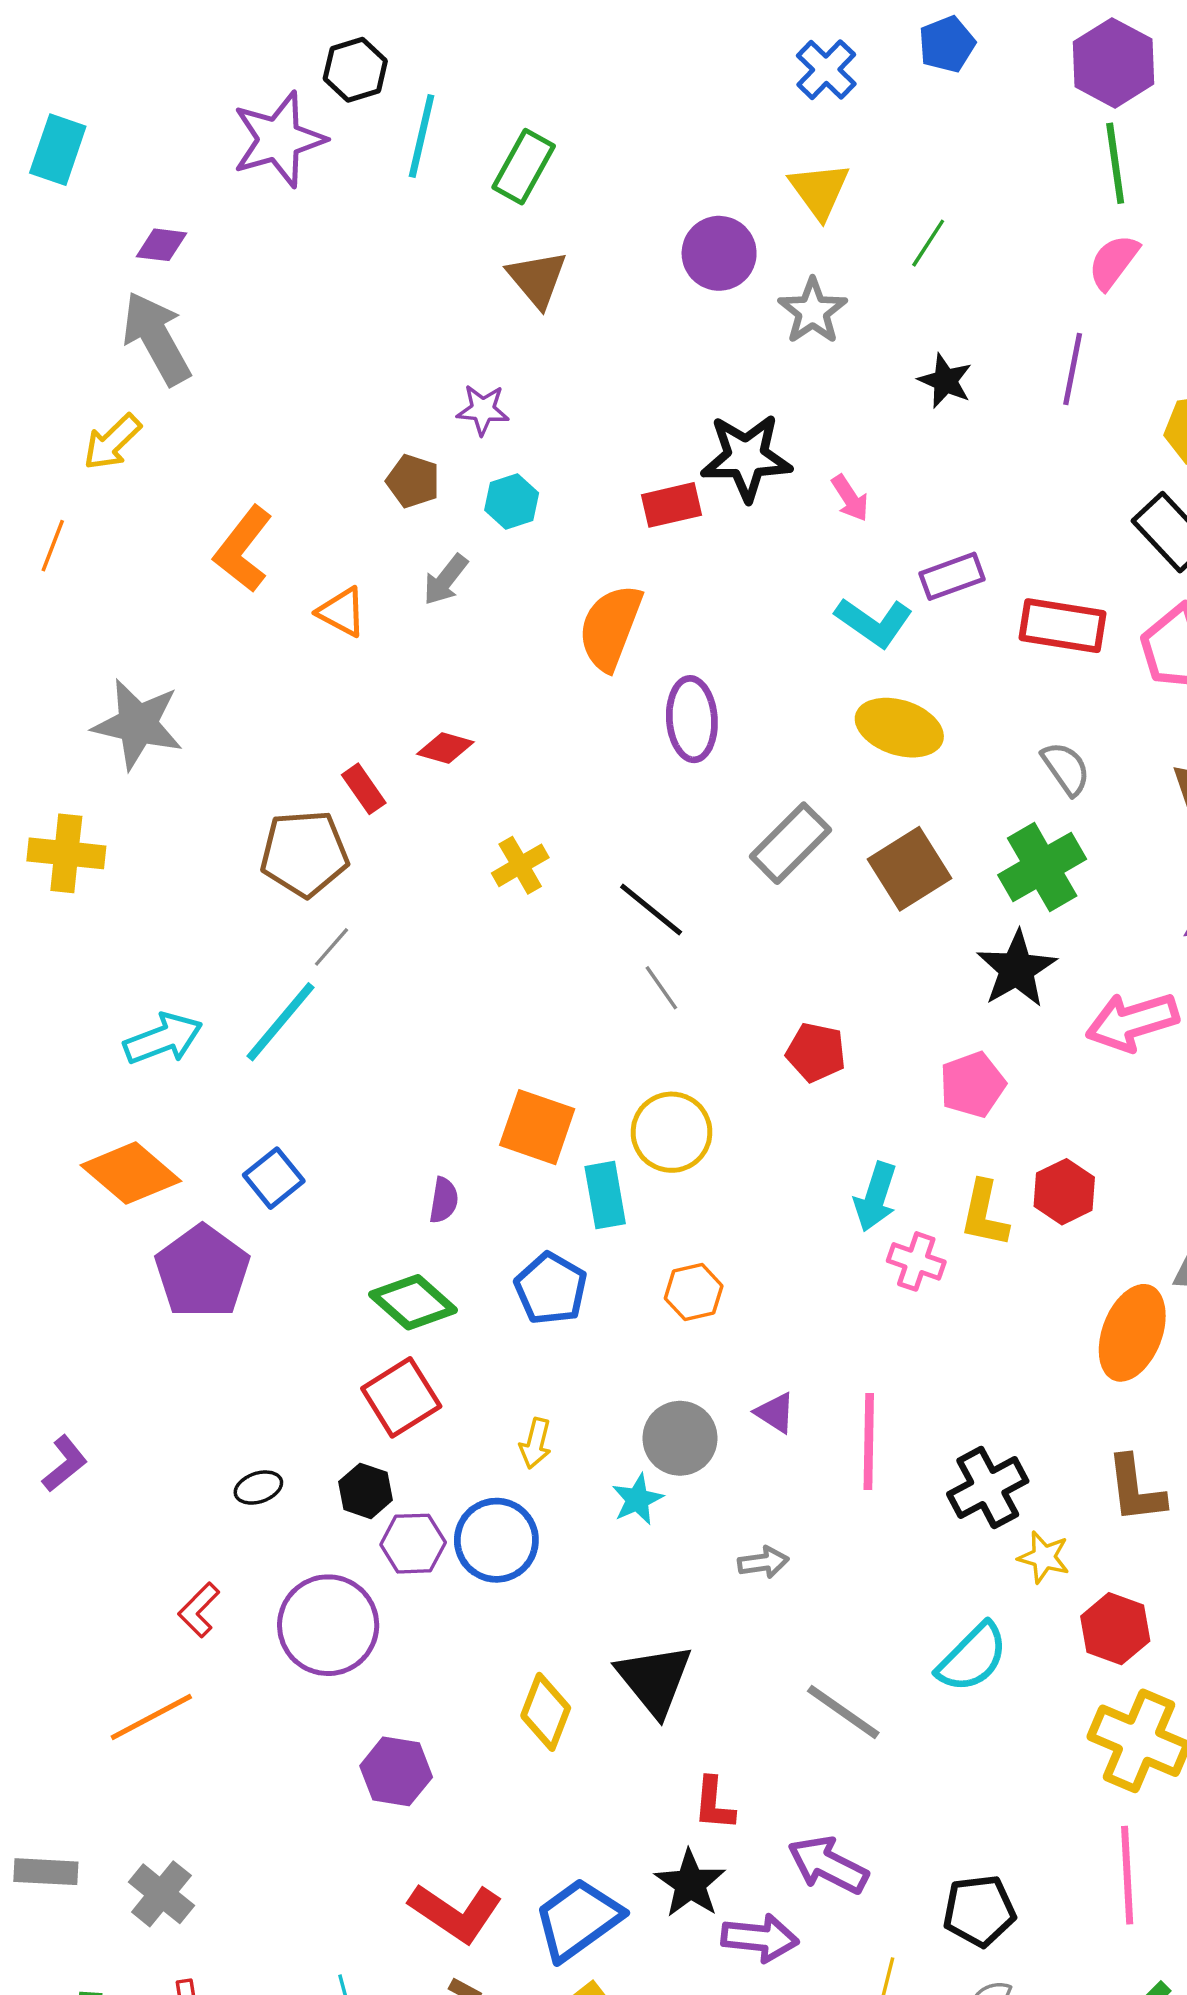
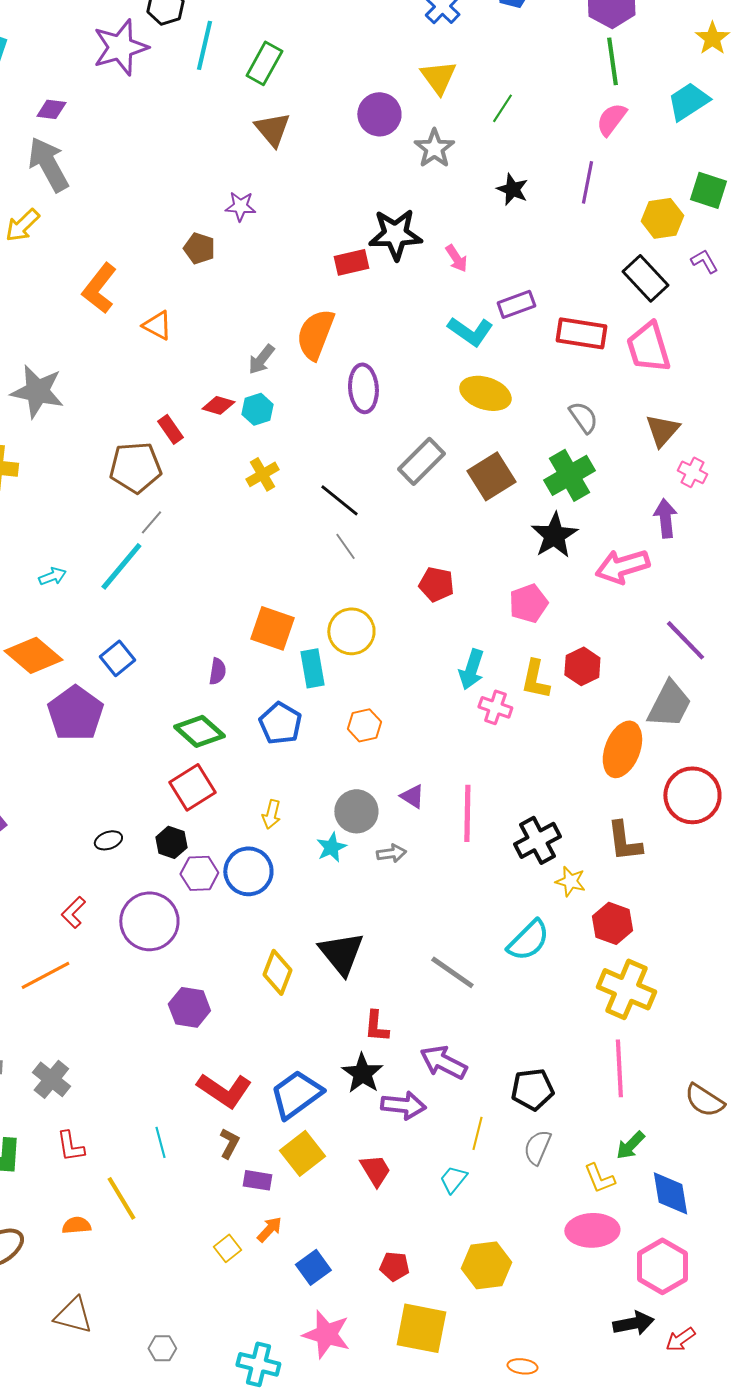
cyan hexagon: (512, 502) -> (257, 409), moved
gray arrow: (445, 580) -> (261, 359), moved
cyan arrow: (163, 1039) -> (52, 576), size x0.6
gray arrow: (763, 1562) -> (391, 853), moved

